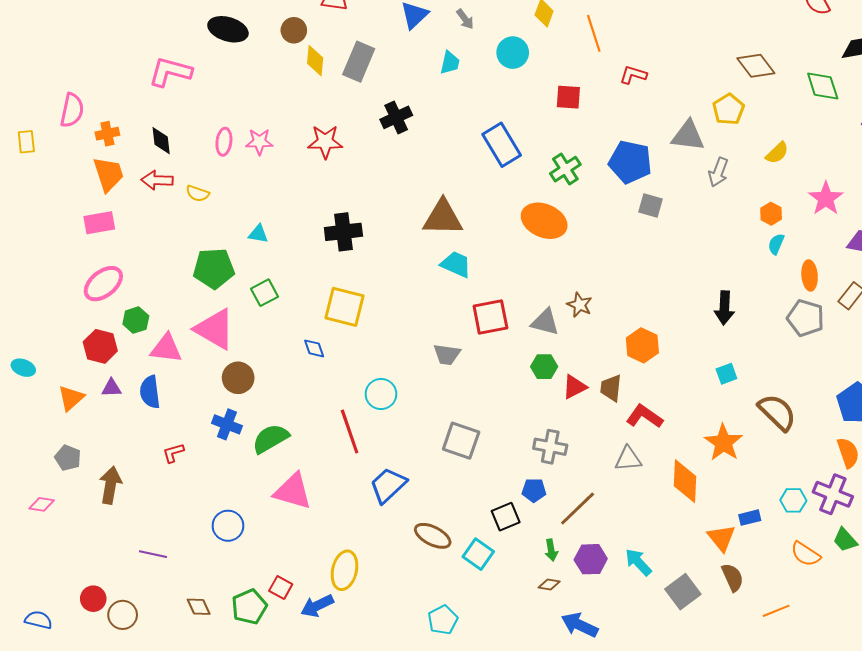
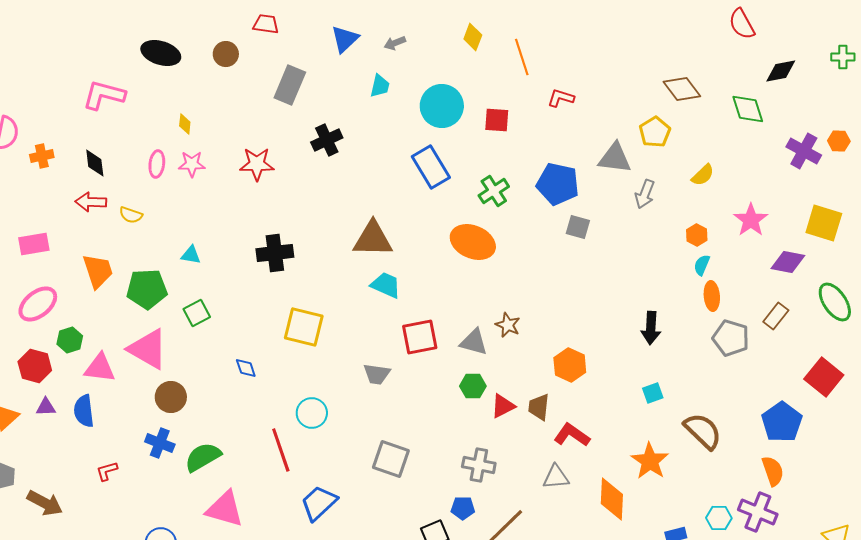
gray arrow: (465, 19) -> (395, 43), turned 105
cyan circle: (513, 53) -> (442, 106), moved, size x1.4
yellow diamond: (315, 61) -> (185, 124), moved, size x0.7
orange trapezoid: (108, 174) -> (98, 271), moved
orange ellipse: (810, 275) -> (712, 296), moved
yellow square: (344, 307) -> (304, 327), moved
brown arrow: (110, 485) -> (45, 503), turned 108

